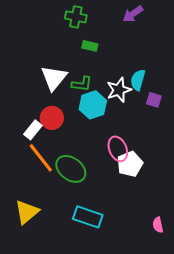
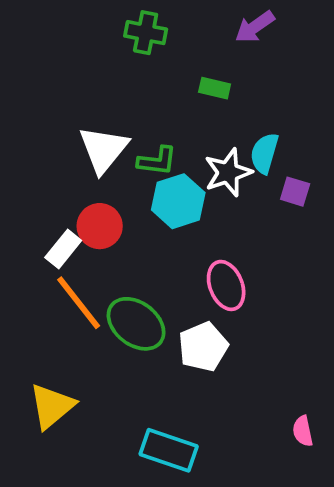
green rectangle: (90, 46) -> (215, 88), moved
white pentagon: (130, 164) -> (203, 347), moved
cyan rectangle: (88, 217) -> (169, 450), moved

